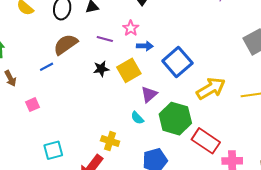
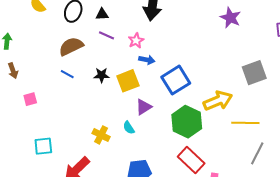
purple line: (105, 39) -> (106, 35), moved
blue line: (47, 67) -> (67, 74), moved, turned 48
yellow arrow: (211, 88) -> (218, 101), moved
green hexagon: (175, 119) -> (187, 122), moved
yellow cross: (110, 141) -> (101, 135), moved

